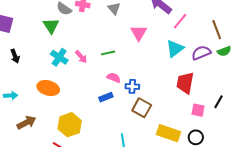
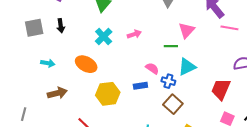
pink line: (180, 21) -> (229, 28), turned 48
cyan triangle: (175, 49) -> (187, 67), moved
green line: (108, 53) -> (171, 46), moved
pink arrow: (81, 57) -> (134, 34), moved, turned -80
yellow hexagon: (70, 125) -> (108, 94), moved

